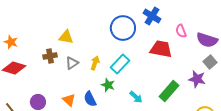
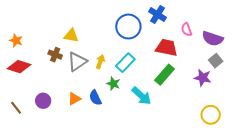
brown cross: (50, 56) -> (55, 55), turned 32
gray triangle: (72, 63) -> (77, 62), size x1.5
green rectangle: (169, 91) -> (165, 75), moved
cyan arrow: (136, 97) -> (141, 96), size x1.5
orange triangle: (69, 100) -> (74, 99), turned 48

